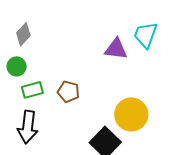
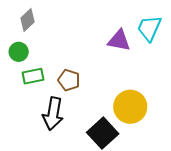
black arrow: (28, 127) -> (53, 114), moved

